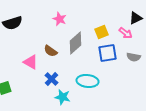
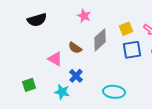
cyan ellipse: (88, 81) -> (114, 92), moved
cyan star: (63, 97) -> (62, 92), moved

